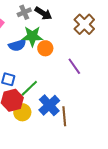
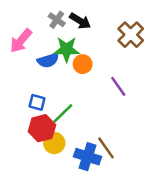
gray cross: (24, 12) -> (57, 20), turned -32
blue cross: (49, 105) -> (88, 157), moved, turned -30
brown line: (64, 116) -> (106, 148), turned -30

